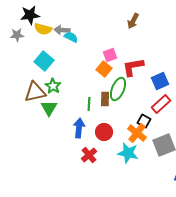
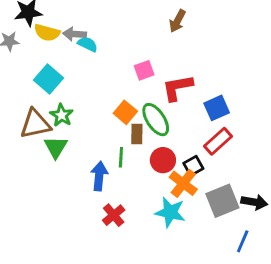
orange square: (104, 69) -> (125, 112), moved
green ellipse: (118, 89) -> (156, 120), turned -55
green line: (89, 104) -> (121, 157), moved
black square: (144, 121) -> (193, 166), turned 32
red circle: (104, 132) -> (163, 160), moved

